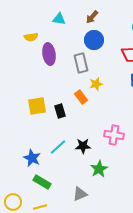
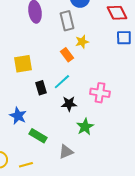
black rectangle: (60, 111) -> (41, 88), moved
cyan line: (58, 147) -> (62, 82), moved
green rectangle: (42, 182) -> (38, 136), moved

